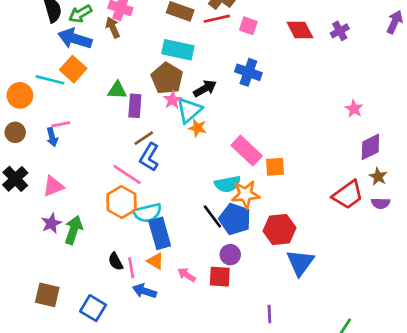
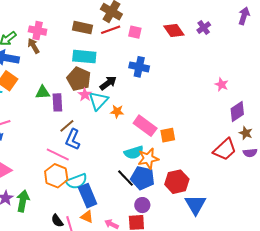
orange star: (197, 128) -> (117, 111), moved

